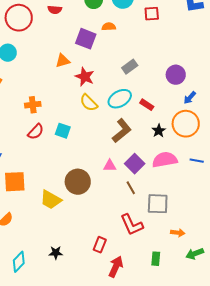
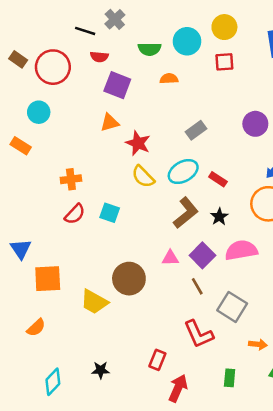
purple square: (86, 39) -> (117, 85), moved
purple circle: (176, 75) -> (255, 124), moved
black star: (159, 131) -> (219, 217), moved
gray square: (158, 204) -> (232, 307), turned 30

